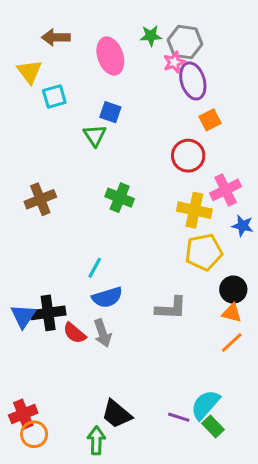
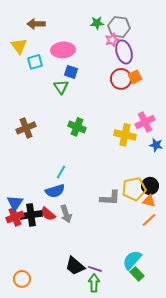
pink ellipse: (110, 56) -> (63, 50), moved, turned -75
red circle: (188, 156) -> (121, 79), moved
yellow pentagon: (204, 252) -> (134, 189), moved
blue semicircle: (107, 297) -> (55, 191), moved
black cross: (48, 313) -> (31, 215), moved
red cross: (23, 414) -> (15, 217), moved
purple line: (179, 417) -> (95, 269), moved
green arrow: (96, 440) -> (94, 283), moved

